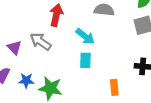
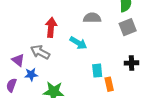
cyan rectangle: (85, 60) -> (97, 71), moved
blue star: (26, 81) -> (31, 74), moved

